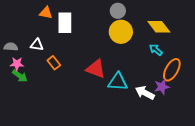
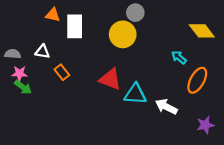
yellow diamond: (159, 27) -> (202, 31), moved
yellow circle: (121, 32) -> (123, 34), moved
purple star: (162, 87) -> (205, 125), moved

